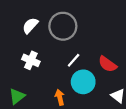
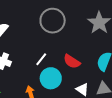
gray circle: (63, 26) -> (53, 21), moved

